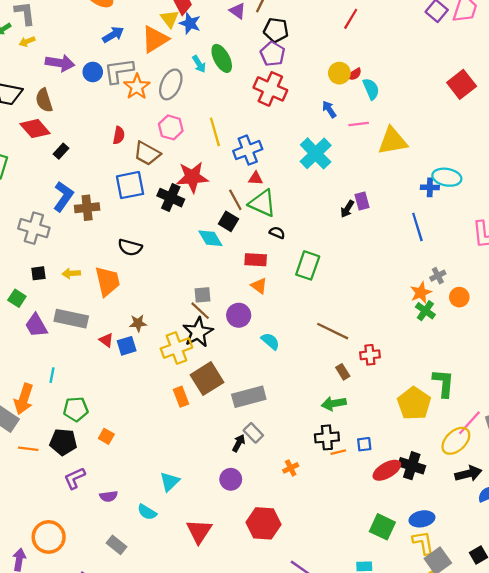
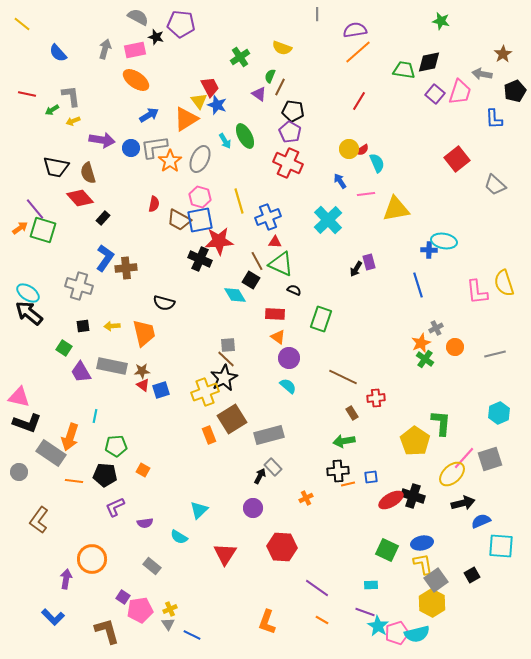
blue square: (130, 185) -> (200, 220), moved
purple circle: (239, 315) -> (289, 358), moved
brown star: (138, 323) -> (142, 371), moved

